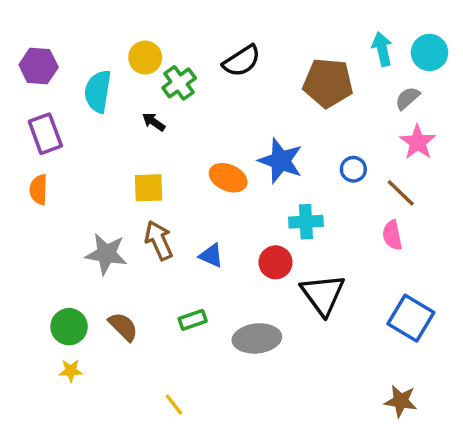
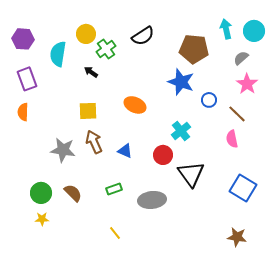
blue star: (281, 161) -> (181, 82), moved
cyan cross: (306, 222) -> (181, 131), turned -36
yellow line: (174, 404) -> (115, 233), moved

